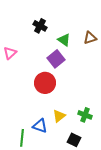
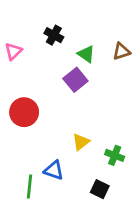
pink triangle: (10, 53) -> (13, 51), moved
red circle: (45, 83) -> (24, 112), moved
yellow triangle: (59, 116) -> (81, 142), moved

